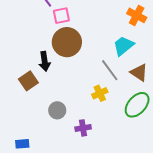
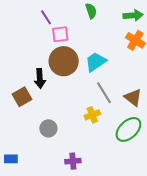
cyan trapezoid: (123, 46) -> (96, 62), moved
purple cross: (83, 128) -> (73, 161), moved

